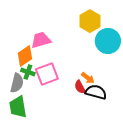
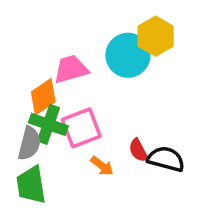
cyan circle: (108, 41) -> (128, 55), moved
green cross: (28, 72) -> (48, 124), size x1.5
orange arrow: (88, 78) -> (102, 166), moved

